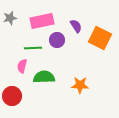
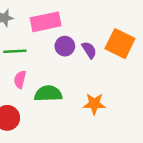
purple semicircle: (76, 26) -> (89, 50), moved
green line: (33, 48) -> (15, 51), moved

